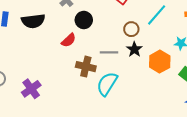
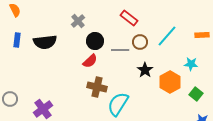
brown circle: (131, 29) -> (140, 42), moved
red semicircle: (69, 40) -> (90, 61), moved
gray line: (109, 52) -> (120, 50), moved

